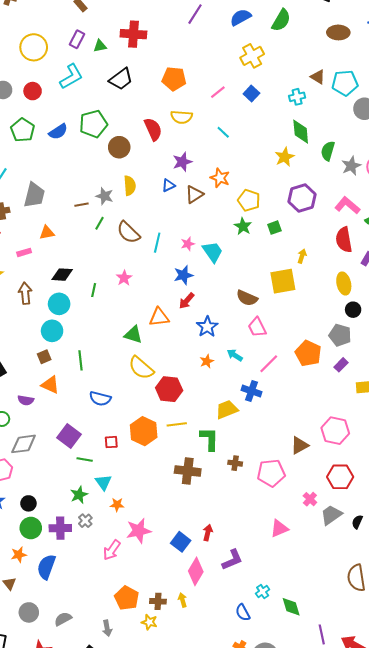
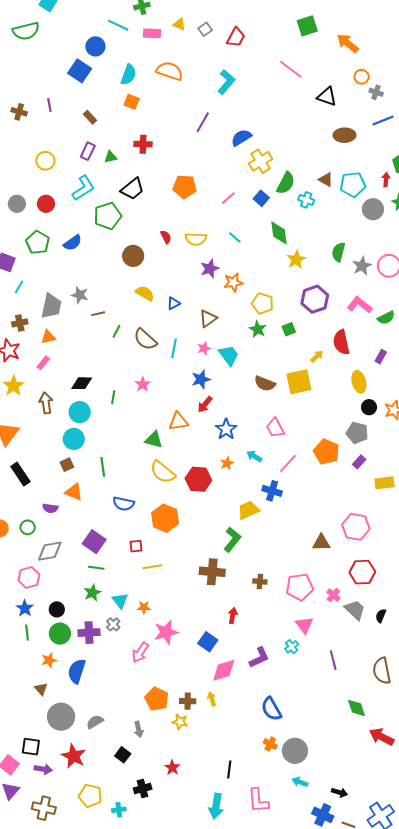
blue semicircle: (241, 17) -> (241, 138), moved
green semicircle: (281, 20) -> (286, 183), moved
red cross: (133, 34) -> (143, 144), size x0.7
yellow circle: (34, 47) -> (45, 161), size x0.7
cyan cross: (297, 97) -> (306, 200), turned 35
yellow semicircle: (181, 117) -> (196, 239), moved
green pentagon: (93, 124) -> (108, 216), moved
red semicircle: (153, 129) -> (166, 237), size x0.6
green diamond: (301, 132) -> (279, 233), moved
purple star: (182, 162) -> (210, 269), moved
orange star: (220, 178) -> (233, 282), turned -30
blue triangle: (168, 185) -> (174, 303), moved
yellow semicircle: (130, 186) -> (145, 293), turned -54
brown triangle: (194, 194) -> (208, 319), moved
gray star: (105, 196) -> (80, 295), moved
orange triangle: (47, 233) -> (48, 337), moved
red semicircle: (344, 240) -> (341, 342), moved
pink rectangle: (24, 252) -> (43, 363), turned -32
yellow arrow: (302, 256) -> (317, 356), turned 32
brown semicircle: (247, 298) -> (265, 384), moved
red hexagon: (169, 389) -> (198, 479), moved
yellow line: (177, 424) -> (152, 567), moved
orange hexagon: (144, 431) -> (165, 518), moved
green L-shape: (209, 439) -> (232, 540), turned 40
brown triangle: (300, 445) -> (321, 543), turned 30
green line: (85, 460) -> (96, 568), moved
brown cross: (235, 463) -> (260, 581), moved
pink pentagon: (271, 473) -> (300, 587), moved
cyan triangle: (103, 482) -> (120, 601), moved
green star: (79, 495) -> (92, 593), moved
gray trapezoid: (331, 515) -> (355, 610), turned 80
pink triangle: (279, 528) -> (304, 625), turned -42
red arrow: (208, 533) -> (233, 616), moved
pink diamond: (196, 571) -> (224, 670), turned 44
cyan cross: (263, 591) -> (292, 647), moved
green diamond: (291, 607) -> (357, 708), moved
gray circle: (29, 612) -> (61, 717), size x1.4
blue semicircle: (243, 612) -> (271, 709), size x1.4
purple line: (322, 634) -> (333, 660), moved

